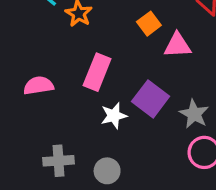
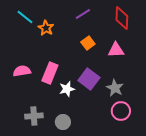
orange square: (149, 24) -> (88, 43), moved
pink triangle: (177, 45) -> (116, 50), moved
pink rectangle: (97, 72) -> (50, 73), moved

